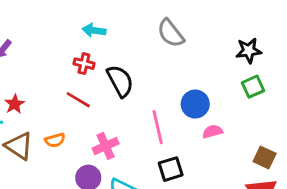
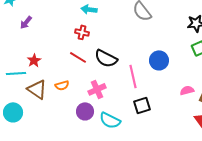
black semicircle: (120, 81) -> (106, 58), moved, turned 145
pink semicircle: (213, 131) -> (187, 90), moved

